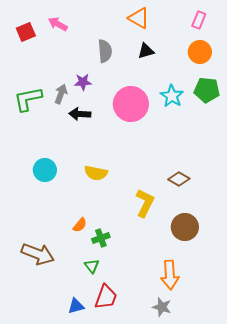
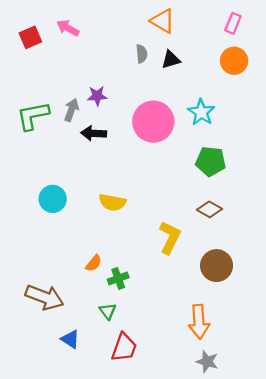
gray semicircle: (105, 51) -> (142, 54), moved, size x0.7
green pentagon: (207, 90) -> (211, 161), moved
blue triangle: (76, 306) -> (70, 339), moved, turned 48
gray star: (162, 307) -> (207, 362), moved

